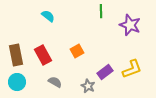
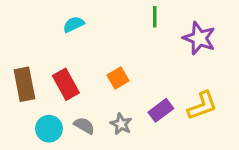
cyan semicircle: (48, 16) -> (74, 24), turned -64
cyan circle: (17, 82) -> (49, 129), moved
gray star: (88, 86) -> (121, 124), moved

